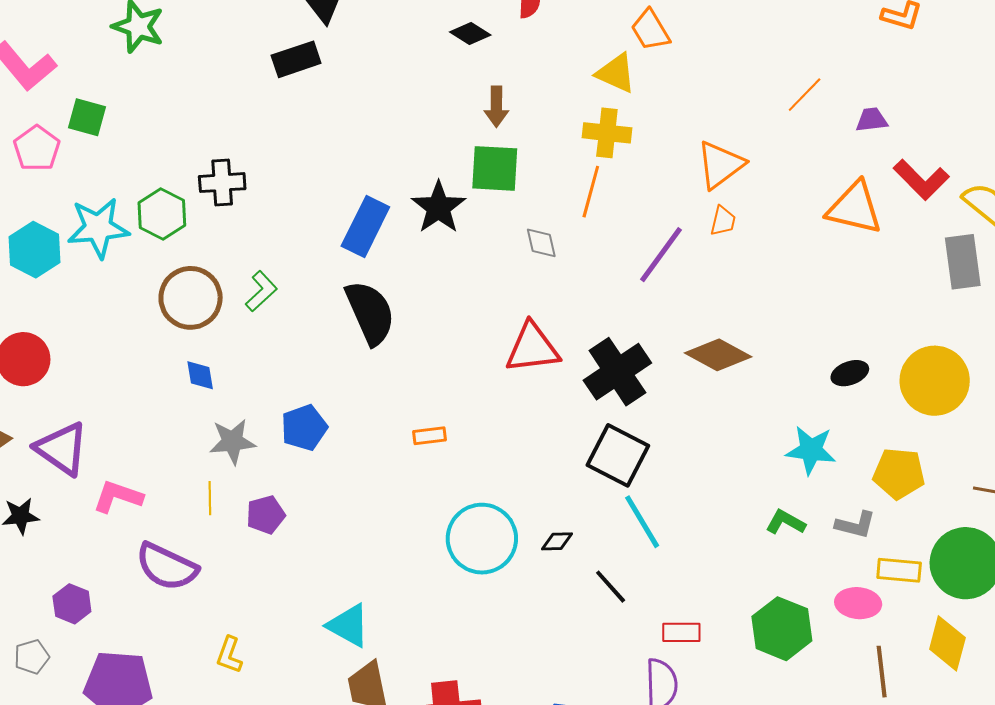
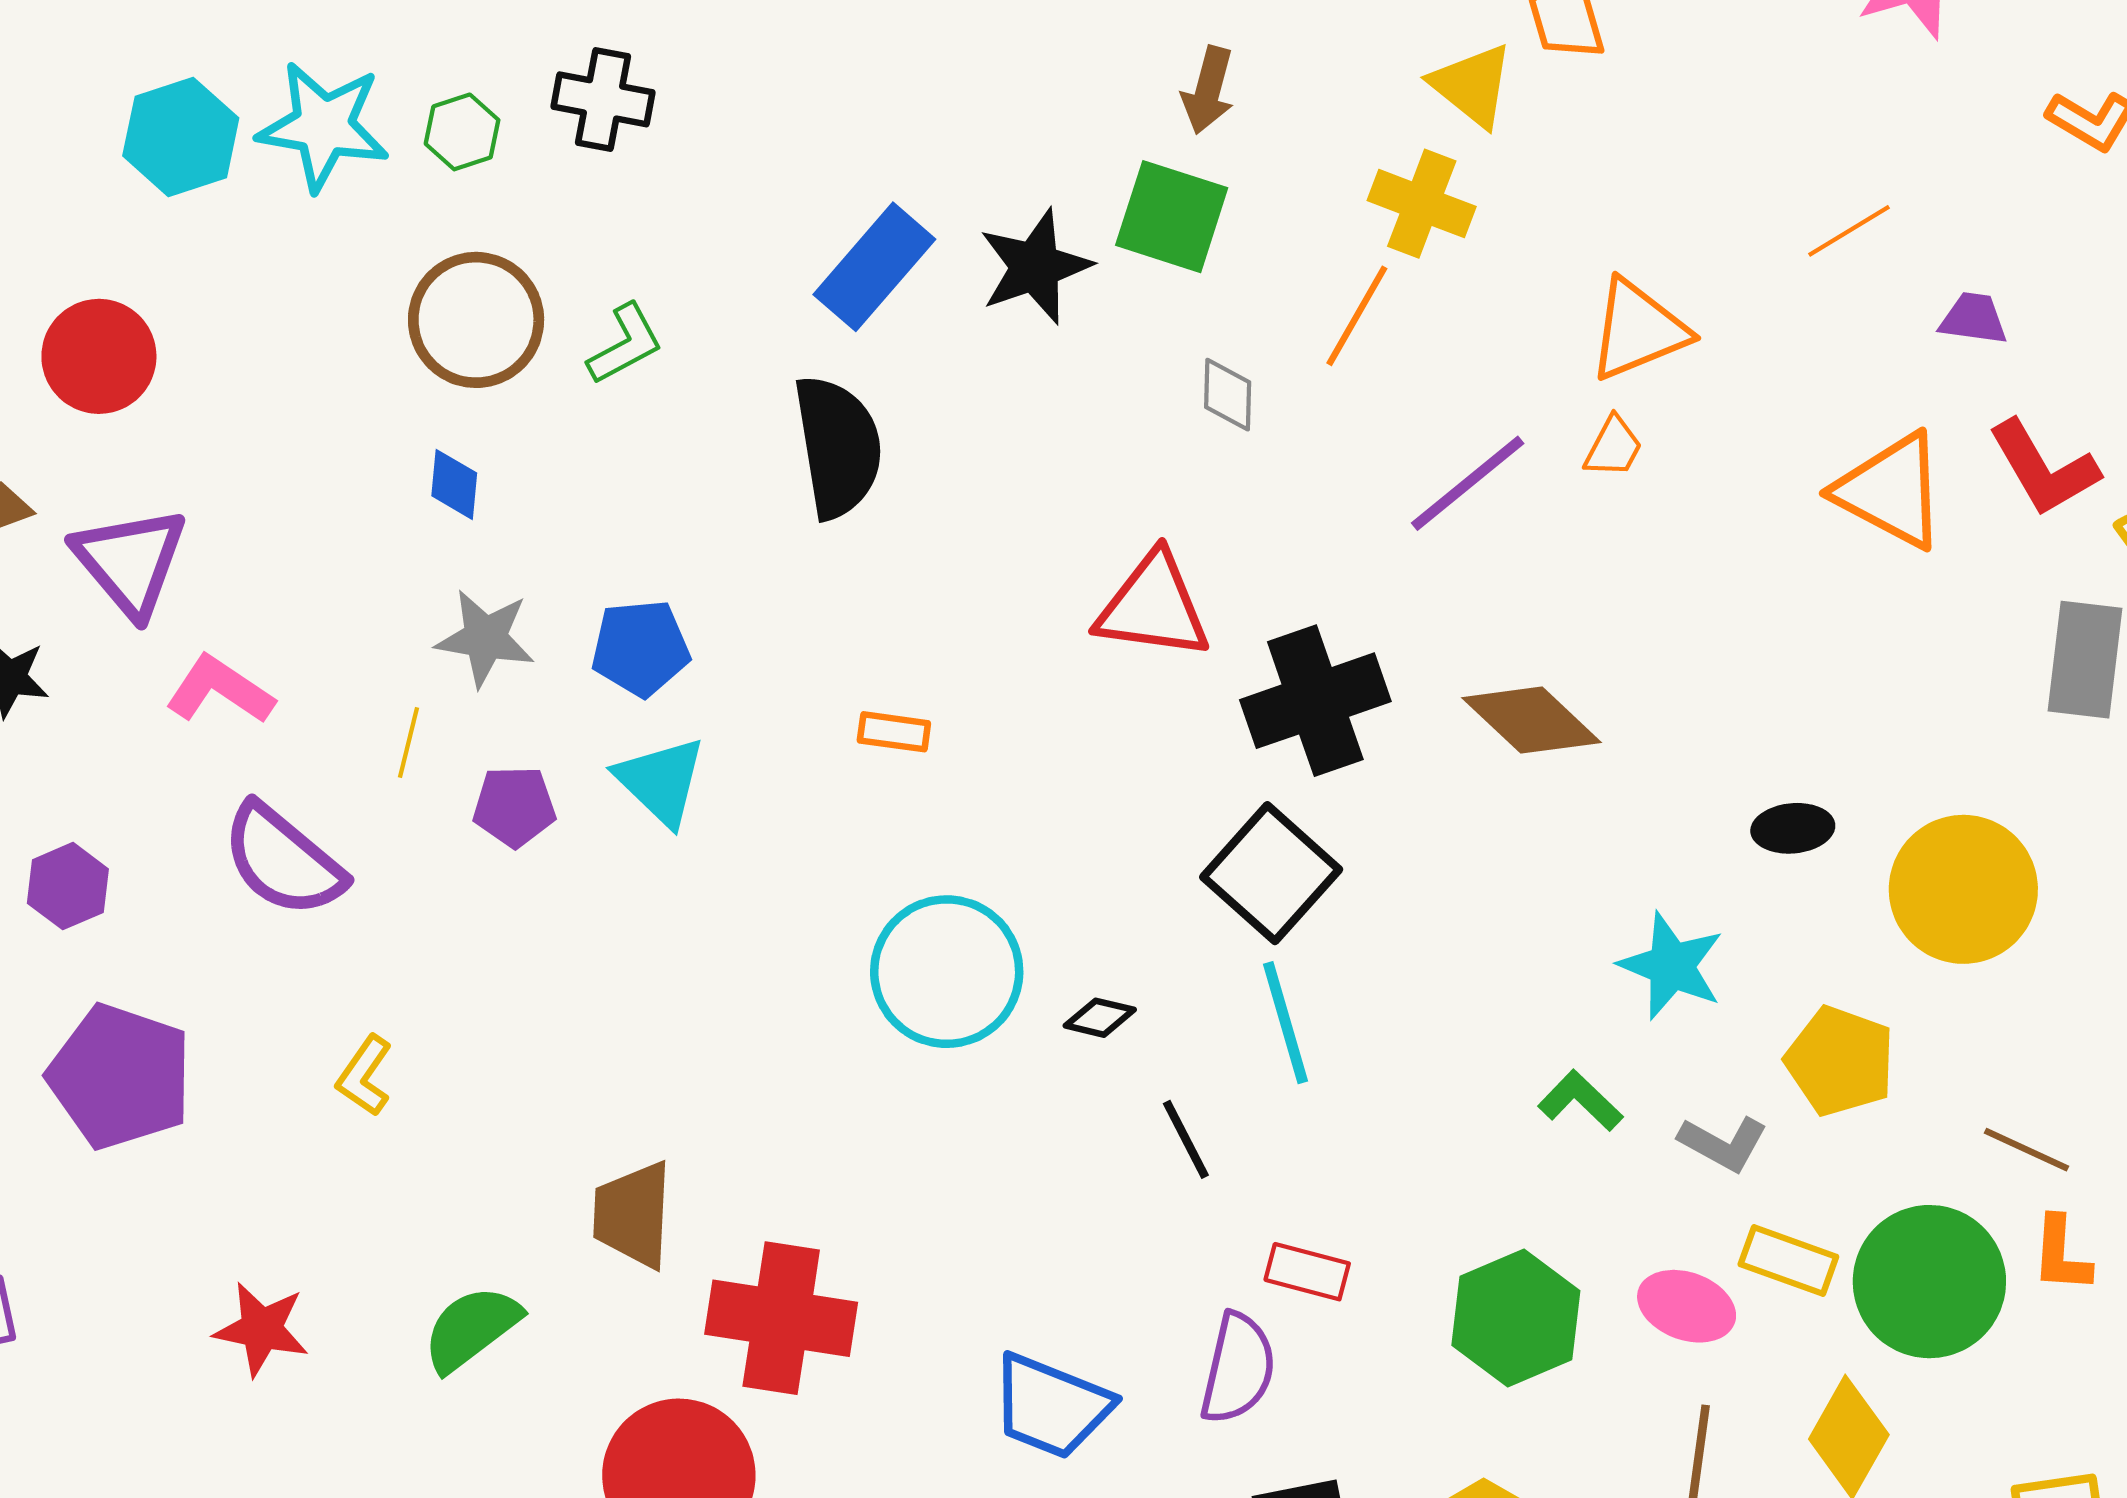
green hexagon: (162, 214) -> (462, 132), size x0.7
cyan triangle: (348, 625) -> (661, 781), moved

